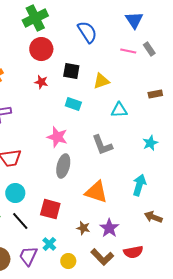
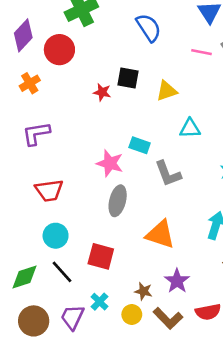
red circle: (41, 49) -> (59, 50), moved
red star: (41, 82) -> (102, 92), moved
cyan rectangle: (73, 104) -> (140, 145), moved
brown star: (83, 228) -> (143, 291), moved
yellow circle: (68, 261) -> (132, 315), moved

